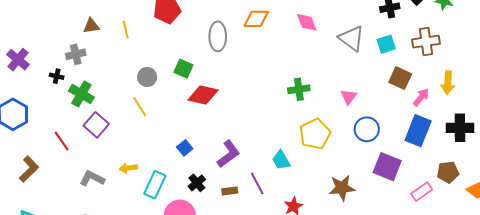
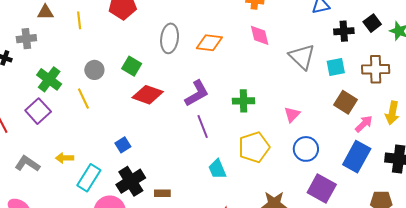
orange diamond: (256, 19) -> (209, 43), moved
green cross: (81, 94) -> (49, 79), moved
purple L-shape: (228, 154) -> (197, 93), moved
black cross: (197, 183) -> (131, 181), size x1.6
purple line: (257, 183) -> (203, 127), moved

